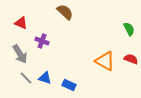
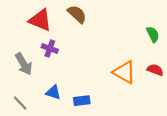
red triangle: (21, 23) -> (40, 20), moved, size x1.5
gray line: (26, 78) -> (20, 103), moved
blue rectangle: (69, 85) -> (82, 101), turned -32

